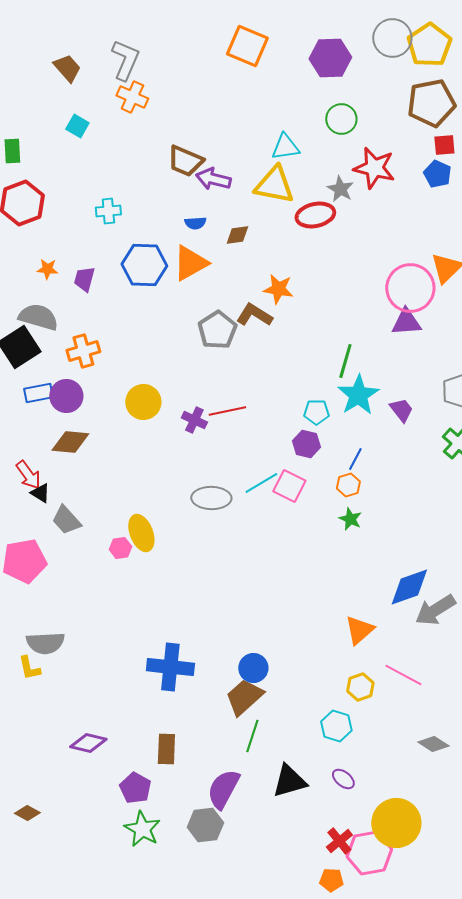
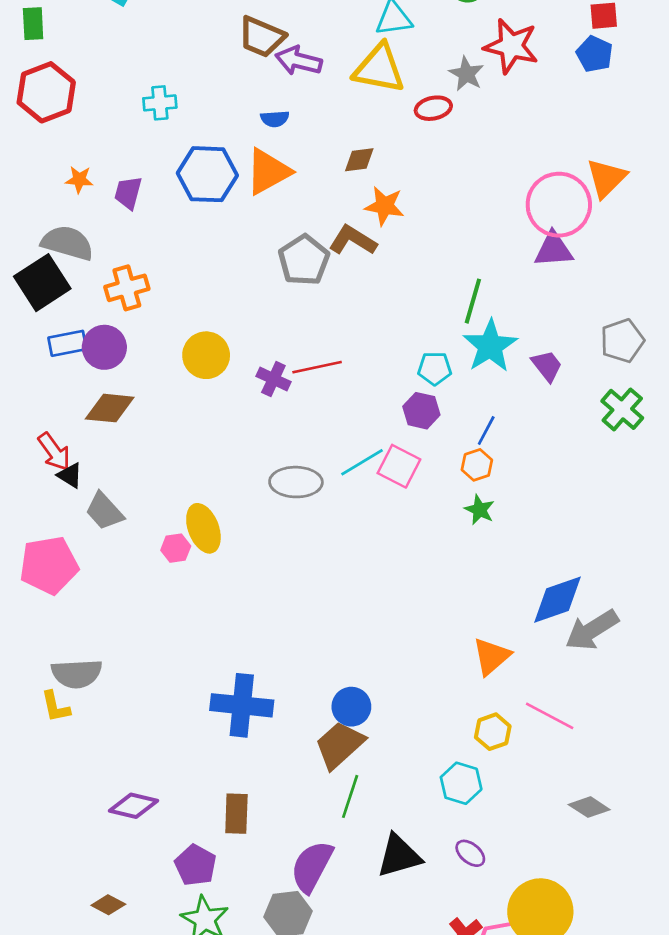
red ellipse: (315, 215) -> (433, 108), size x0.7
brown diamond: (237, 235) -> (359, 160), moved
brown diamond: (27, 813) -> (108, 905), moved

